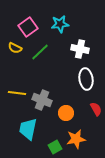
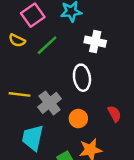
white ellipse: (86, 79) -> (82, 78), moved
gray cross: (42, 100) -> (50, 103), turned 30

